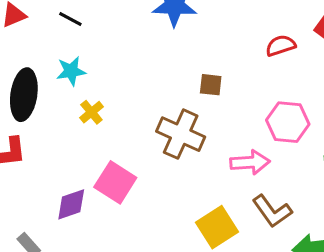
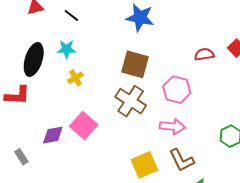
brown square: (211, 85) -> (135, 64), moved, size x1.8
pink hexagon: (288, 122) -> (177, 90), moved

